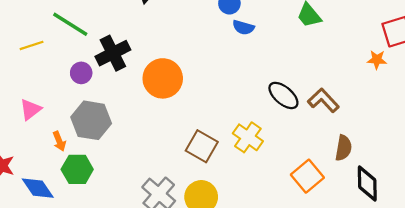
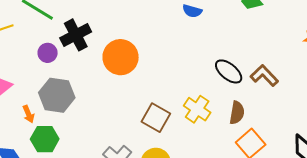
brown semicircle: (343, 148) -> (237, 113), moved

